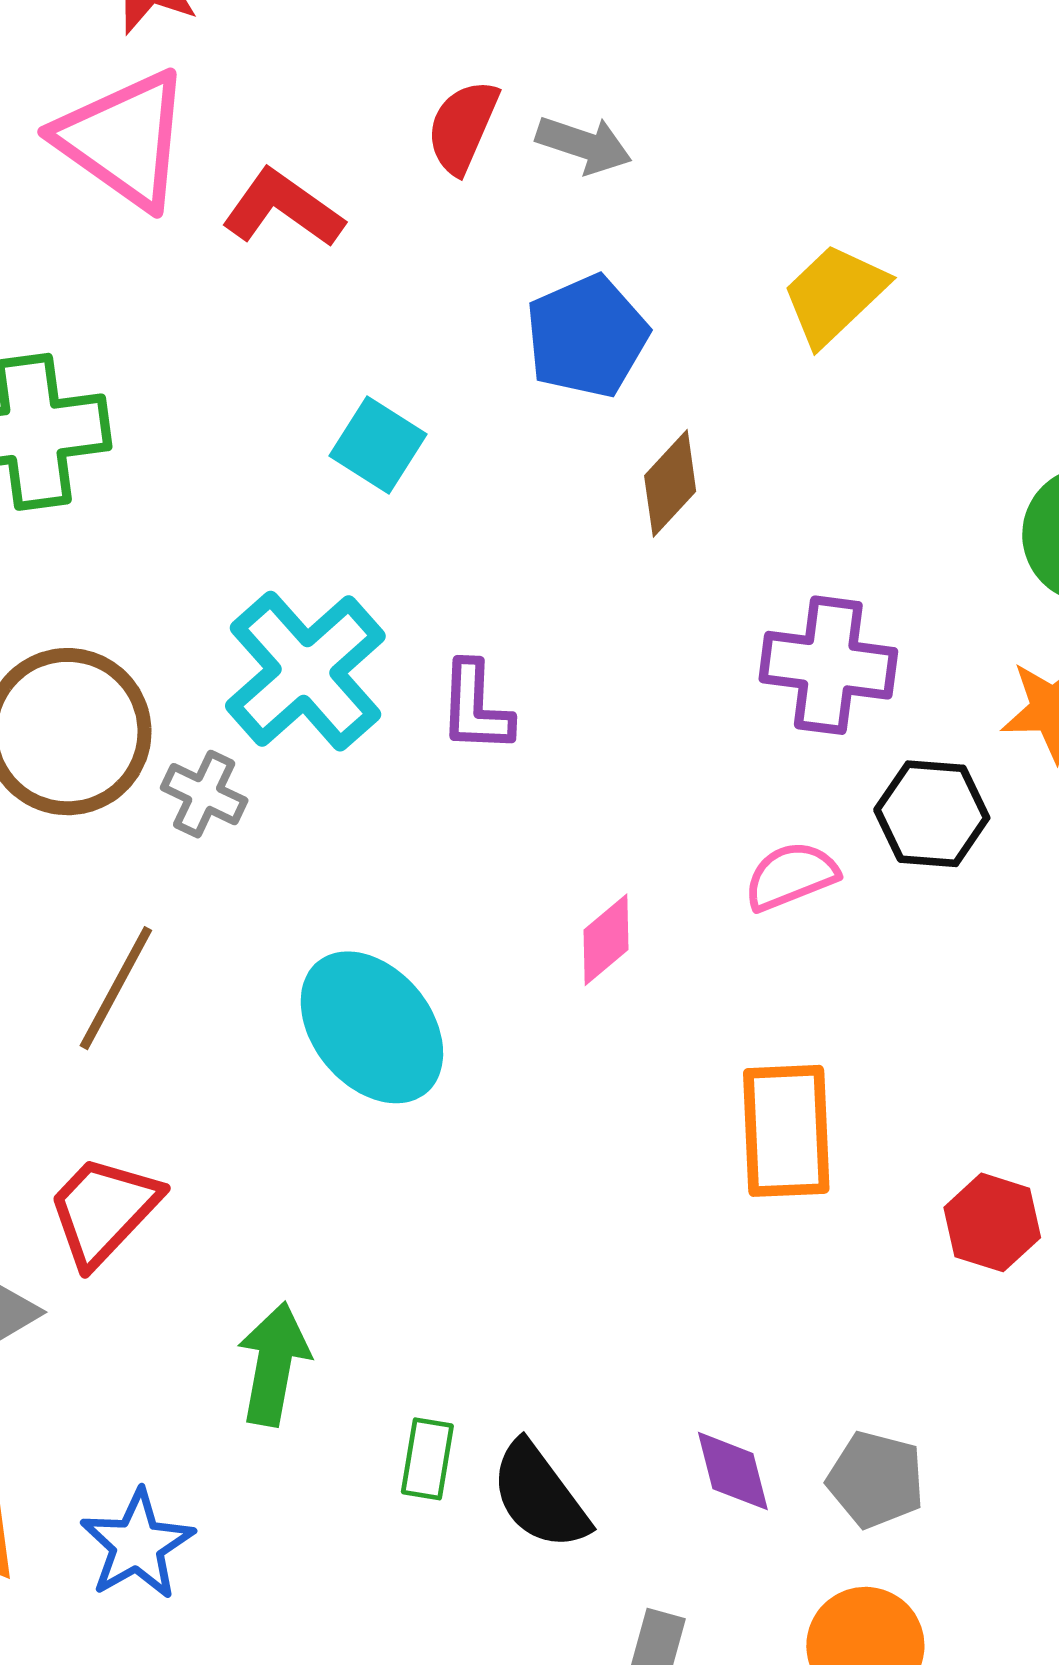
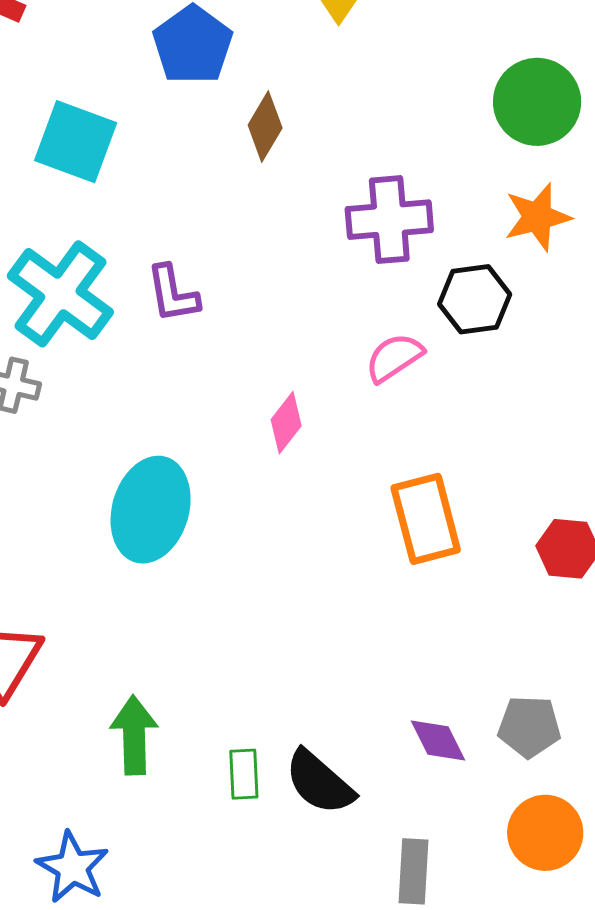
cyan square: (378, 445) -> (76, 142), size x1.4
cyan ellipse: (372, 1027) -> (151, 510), turned 68

